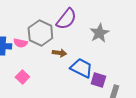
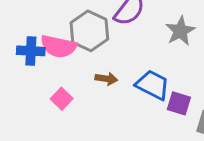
pink semicircle: (20, 43) -> (59, 46), size x1.6
brown arrow: (59, 53) -> (106, 79), moved

